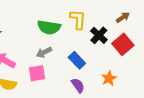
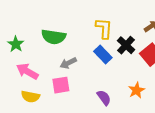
green semicircle: (49, 27) -> (54, 37), moved
blue rectangle: (77, 60) -> (103, 55), moved

